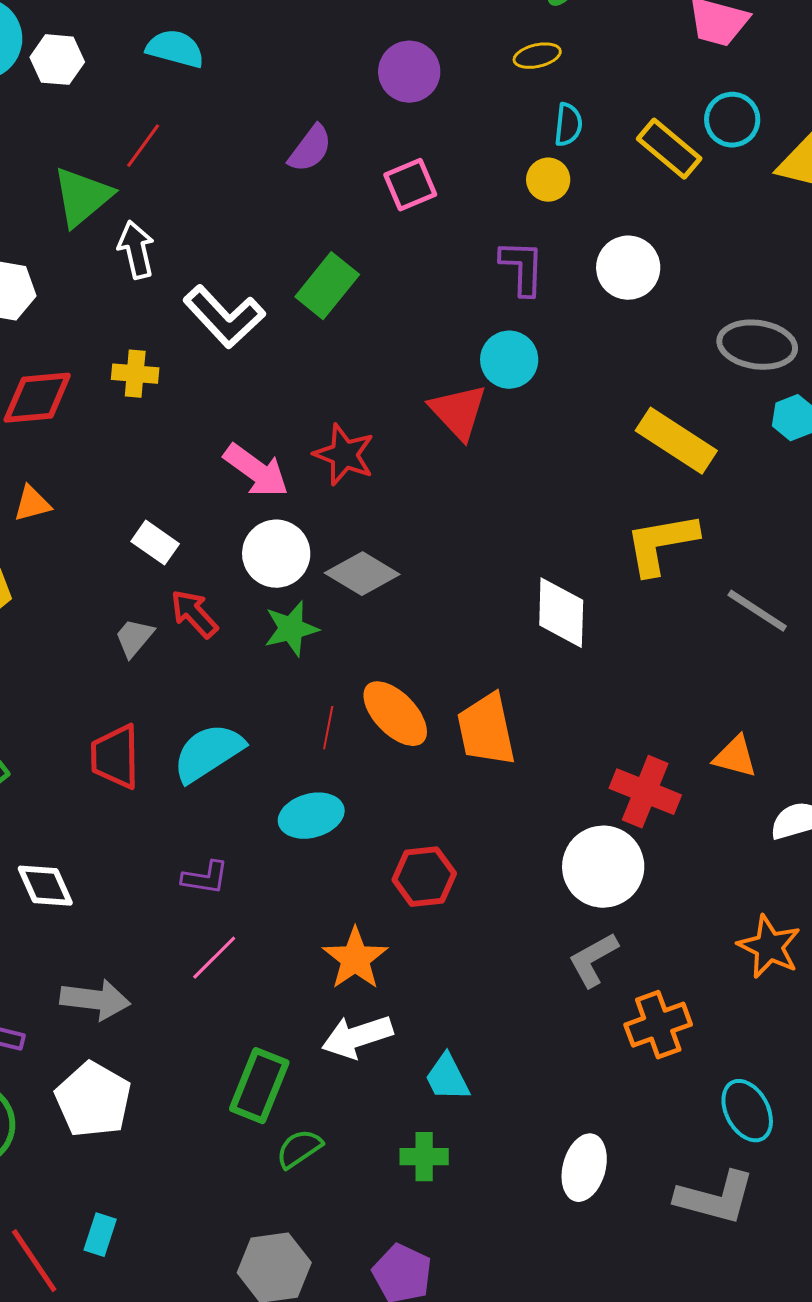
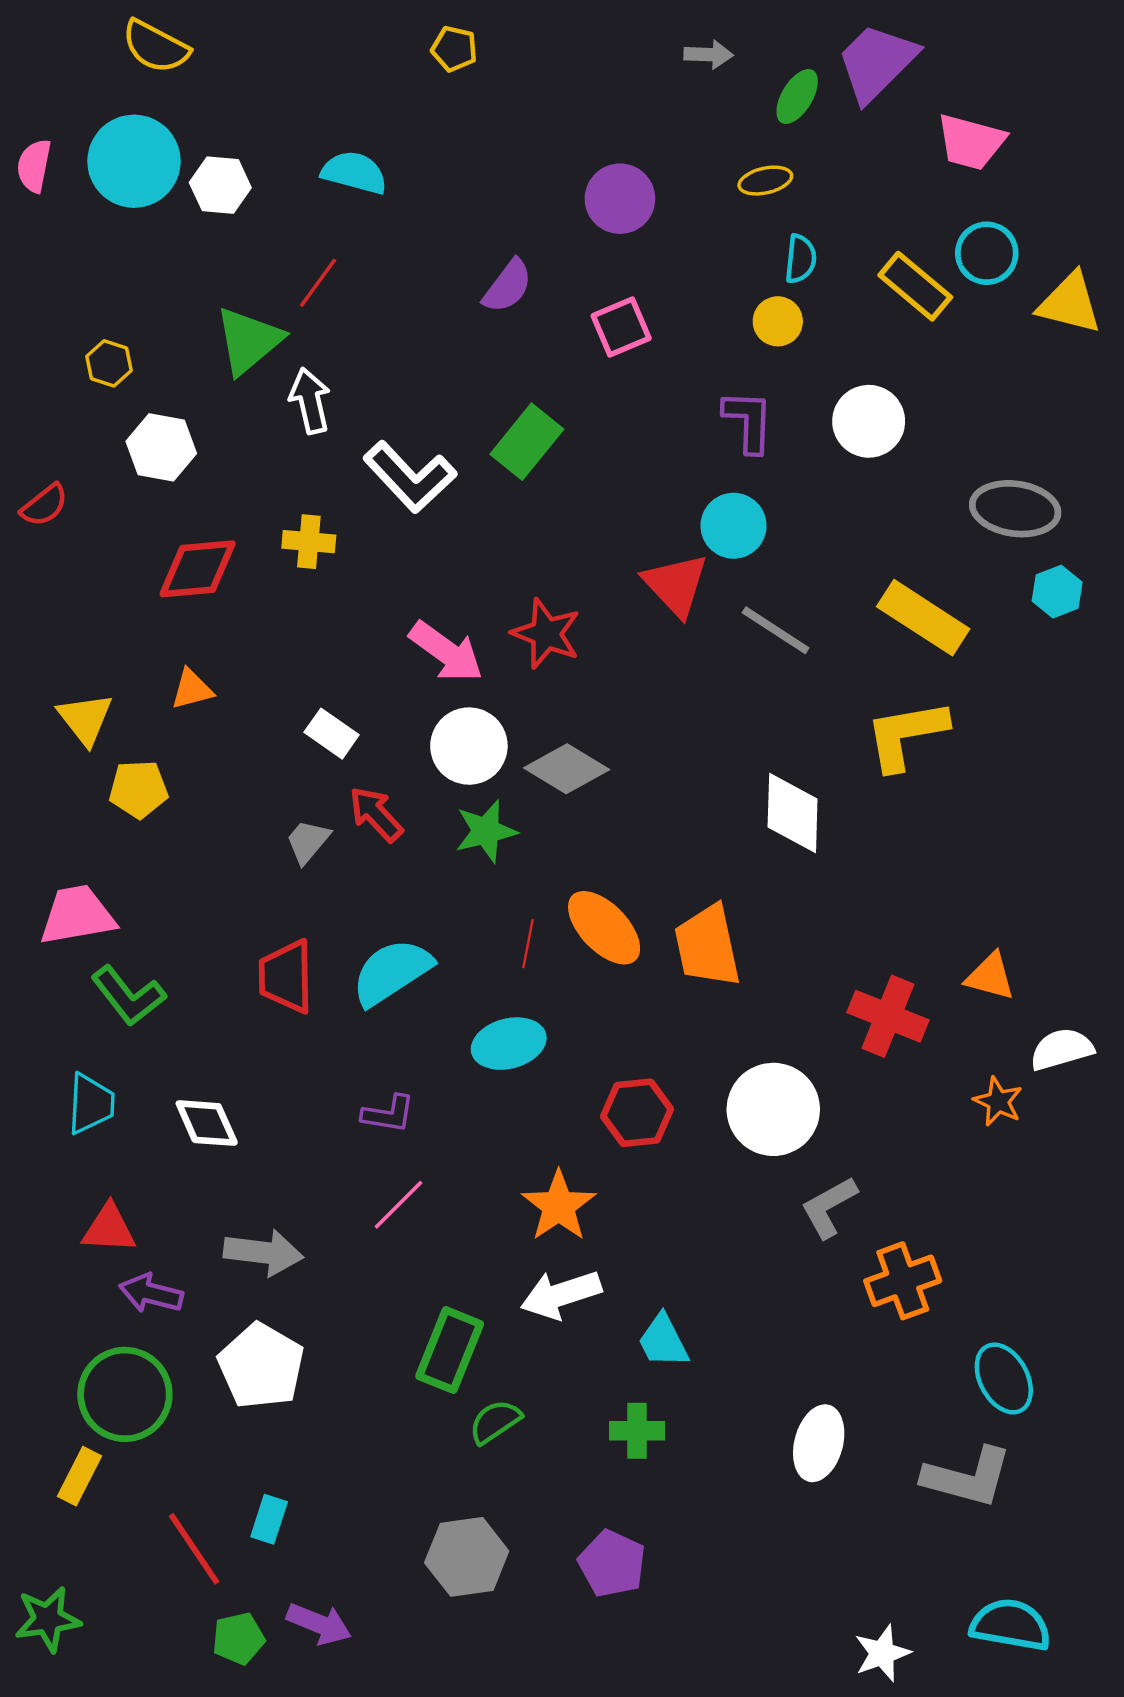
gray line: (757, 611) -> (776, 630), moved
white circle: (603, 867) -> (773, 1109), moved
orange star: (769, 947) -> (998, 1101), moved, size x0.7

